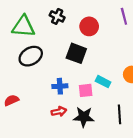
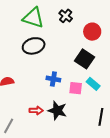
black square: (76, 53) -> (85, 59), moved
red arrow: (59, 111) -> (36, 110), moved
black star: (84, 117) -> (57, 111), moved

